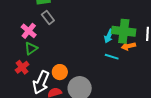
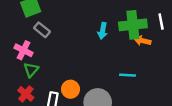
cyan arrow: (109, 36) -> (103, 31), moved
orange arrow: (129, 46) -> (142, 41), turned 40
cyan line: (112, 57) -> (127, 75), moved

